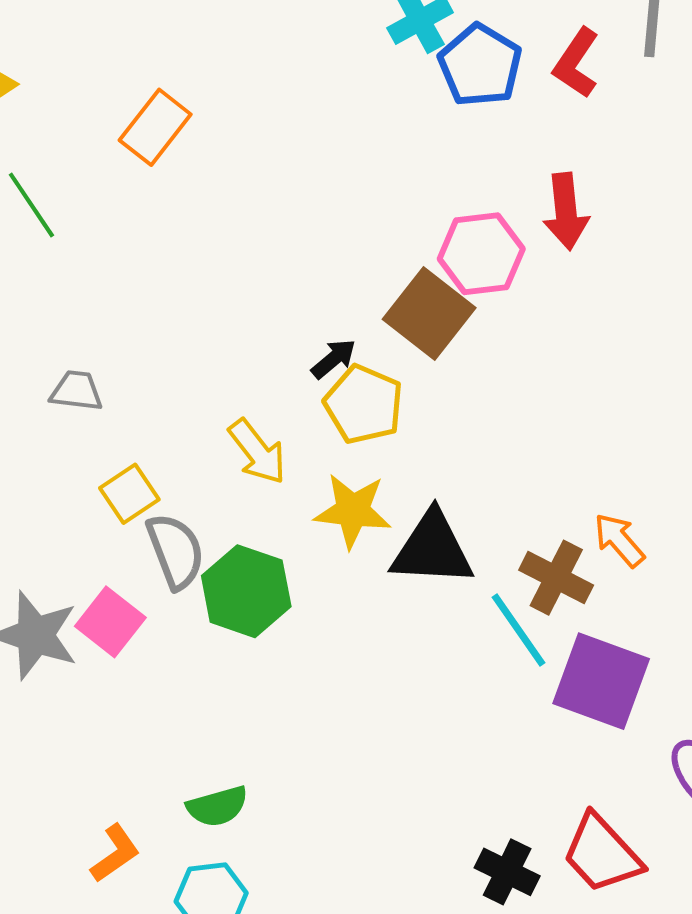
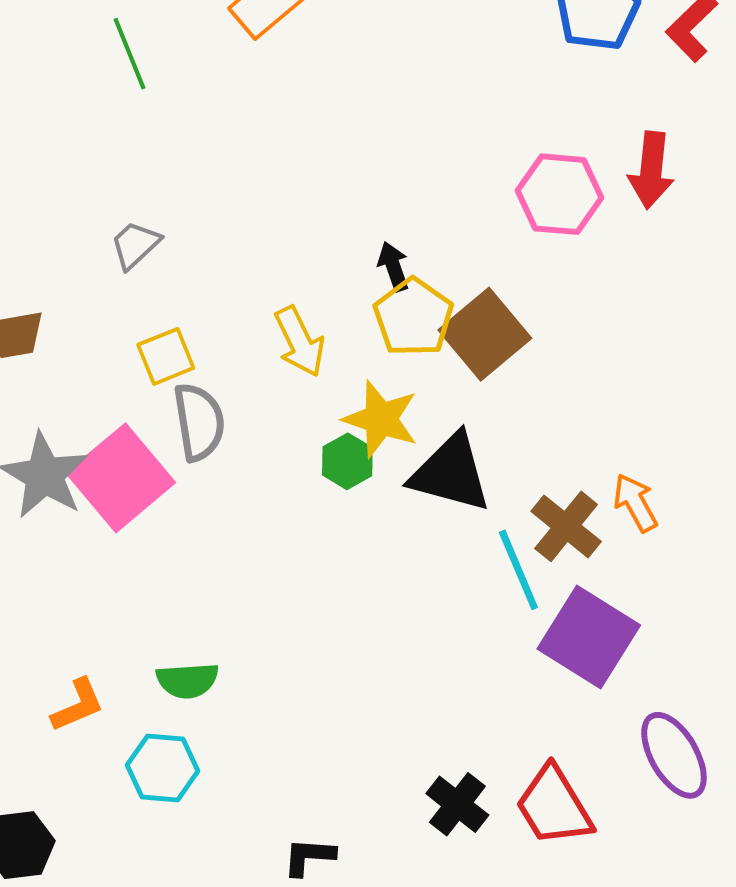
brown square: (429, 313) -> (485, 334), moved
black arrow: (334, 359) -> (393, 266), turned -81
gray trapezoid: (76, 391) -> (135, 245), turned -62
green hexagon: (246, 591) -> (347, 461), moved, size x0.6
pink square: (110, 622) -> (121, 478), size x1.5

